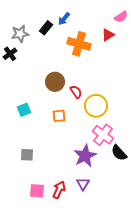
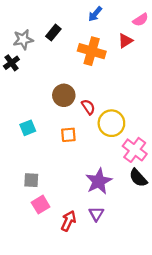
blue arrow: (64, 19) -> (95, 14), moved
pink cross: (103, 135) -> (135, 150), moved
pink square: (37, 191) -> (41, 205), moved, turned -35

